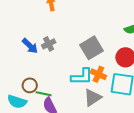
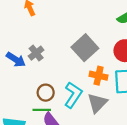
cyan L-shape: (82, 77) -> (73, 95), moved, turned -45
brown circle: (30, 85) -> (46, 93), moved

